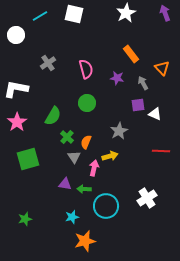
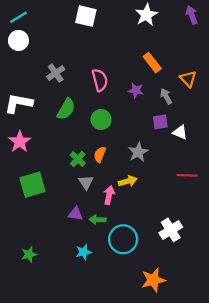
cyan line: (40, 16) -> (18, 17), moved
green semicircle: (53, 116) -> (66, 109), moved
orange semicircle: (86, 142) -> (100, 154), moved
orange star: (85, 241) -> (153, 280), moved

